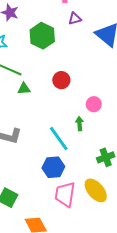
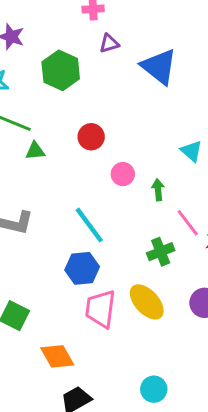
pink circle: (94, 104) -> (123, 174), moved
green arrow: (79, 124) -> (158, 190), moved

